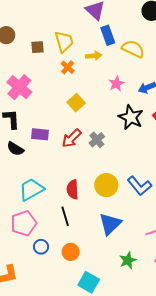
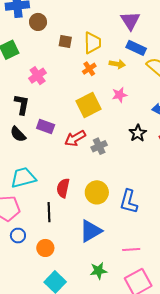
blue rectangle: (108, 35) -> (136, 48), turned -60
pink star: (116, 84) -> (120, 95), moved
pink cross: (19, 87) -> (38, 76), size x0.7
yellow square: (76, 103) -> (89, 105), size x1.4
black star: (131, 117) -> (138, 133), size x0.7
blue L-shape: (140, 186) -> (129, 202), turned 40

